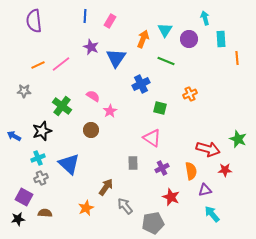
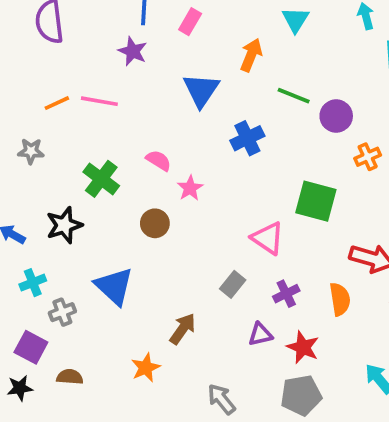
cyan triangle: (165, 30) -> (295, 20), moved
purple circle: (189, 39) -> (336, 116), moved
purple star: (91, 47) -> (133, 51), moved
pink line: (61, 64) -> (99, 101), turned 48
orange cross: (190, 94) -> (368, 157), moved
green square: (160, 108) -> (316, 201), moved, size x1.6
cyan cross: (38, 158) -> (33, 283), moved
gray rectangle: (133, 163) -> (233, 284), turned 40
purple triangle: (205, 190) -> (260, 334), moved
gray arrow: (125, 206) -> (221, 399), moved
gray pentagon: (153, 223) -> (301, 395), moved

